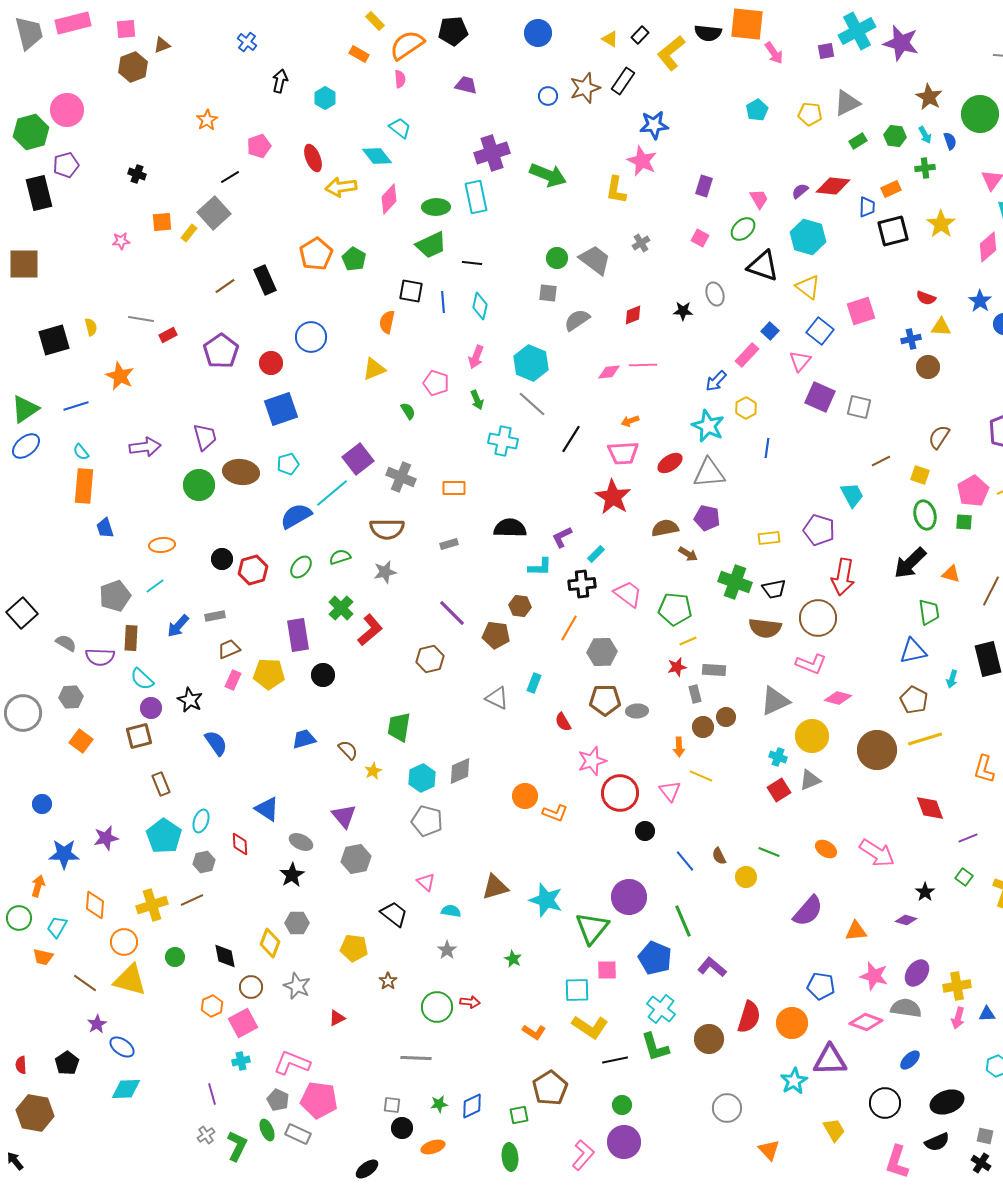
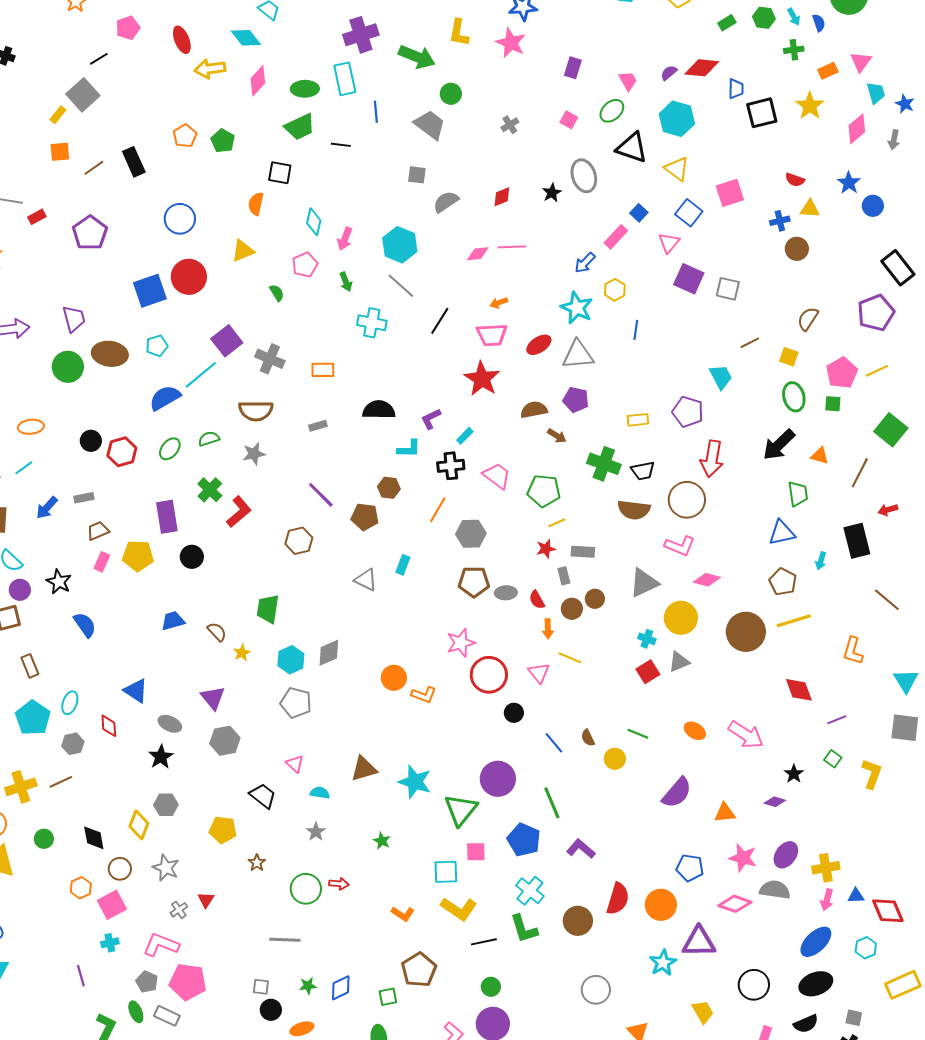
orange rectangle: (891, 189) -> (828, 71), moved
yellow L-shape: (616, 190) -> (459, 33), moved
orange square: (162, 222) -> (60, 152), moved
orange pentagon: (316, 254) -> (185, 136), size x0.7
green circle: (557, 258) -> (451, 94), moved
gray trapezoid: (595, 260) -> (430, 125), moved
gray ellipse: (715, 294) -> (584, 176), size x1.4
blue line: (443, 302) -> (376, 112), moved
cyan diamond: (480, 306) -> (314, 222), moved
black star: (683, 311) -> (552, 193), turned -30
red circle: (271, 363) -> (189, 277), moved, size x1.5
pink pentagon: (436, 383) -> (305, 265), turned 30
red semicircle: (563, 722) -> (537, 600), moved
red triangle: (337, 1018) -> (206, 900), turned -30
blue ellipse: (910, 1060) -> (816, 942), moved, size x1.6
gray cross: (206, 1135) -> (179, 910), moved

